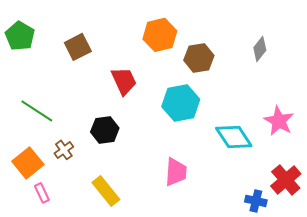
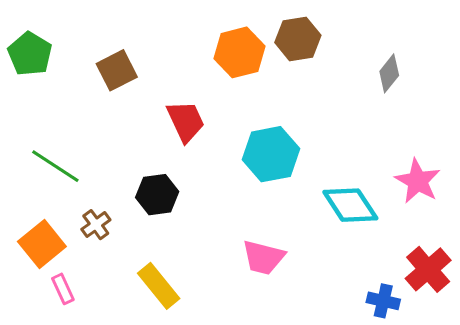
brown hexagon: (199, 58) -> (298, 39), moved
pink trapezoid: (176, 172) -> (263, 257), turned 100

